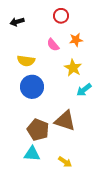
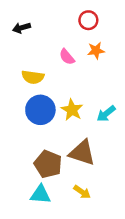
red circle: (61, 16) -> (88, 20), moved
yellow star: (73, 68) -> (72, 110), moved
yellow arrow: (65, 162) -> (82, 192), moved

